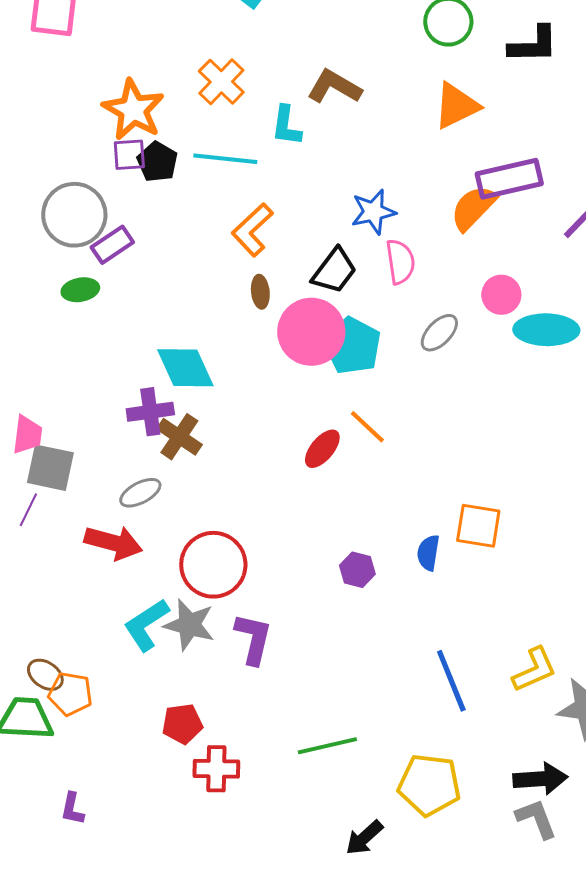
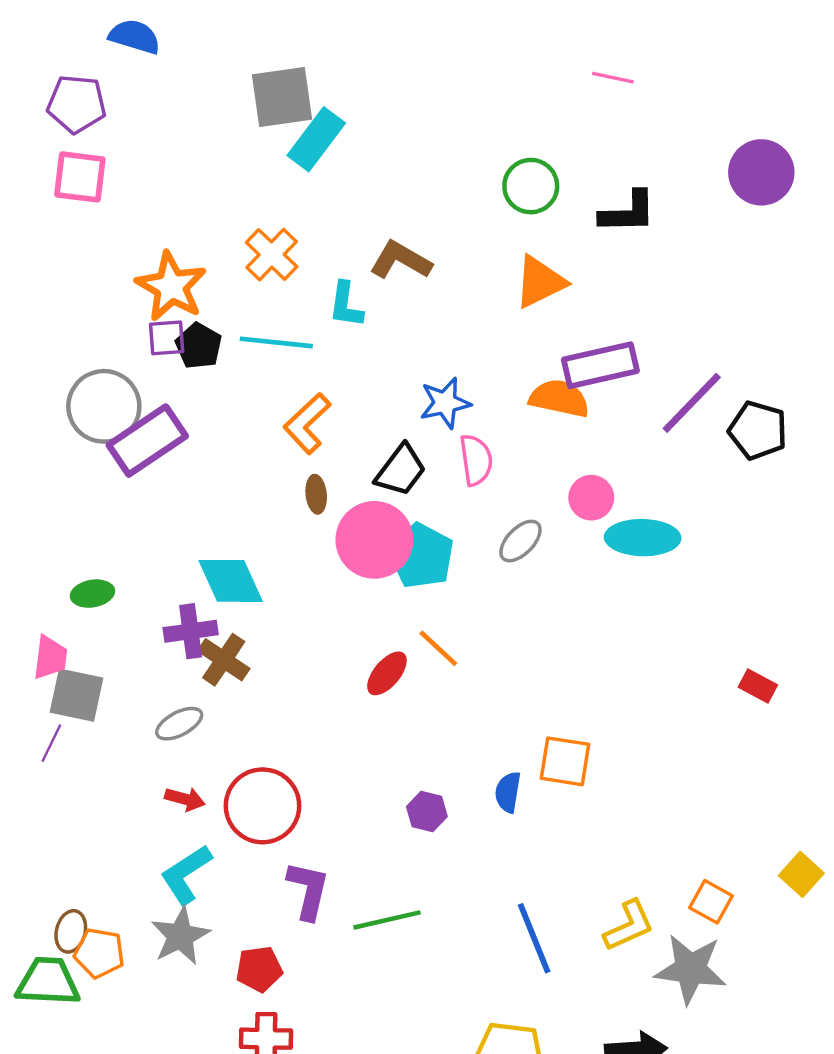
orange semicircle: (473, 208) -> (559, 398), turned 58
purple rectangle: (112, 245) -> (147, 441), size x1.6
green ellipse: (80, 290) -> (92, 594), moved
red arrow: (113, 543) -> (185, 799), moved, size x0.6
gray star: (189, 625) -> (180, 936), moved, turned 30
brown ellipse: (45, 675) -> (71, 931), turned 69
red pentagon: (182, 724) -> (259, 969), moved
green line: (327, 746) -> (387, 920), moved

